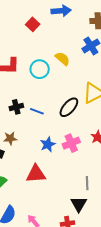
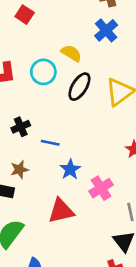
black ellipse: (69, 107) -> (79, 87), moved
blue line: (37, 111) -> (50, 143), moved
pink cross: (71, 143) -> (101, 188), moved

